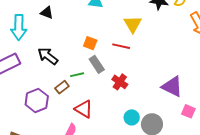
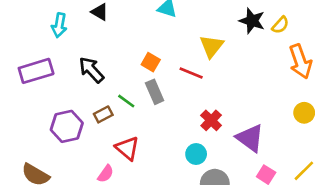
cyan arrow: (19, 27) -> (59, 25), size x0.7
green line: (77, 75) -> (126, 101), turned 40
red cross: (120, 82) -> (211, 120), moved
cyan circle: (132, 117) -> (196, 154), moved

